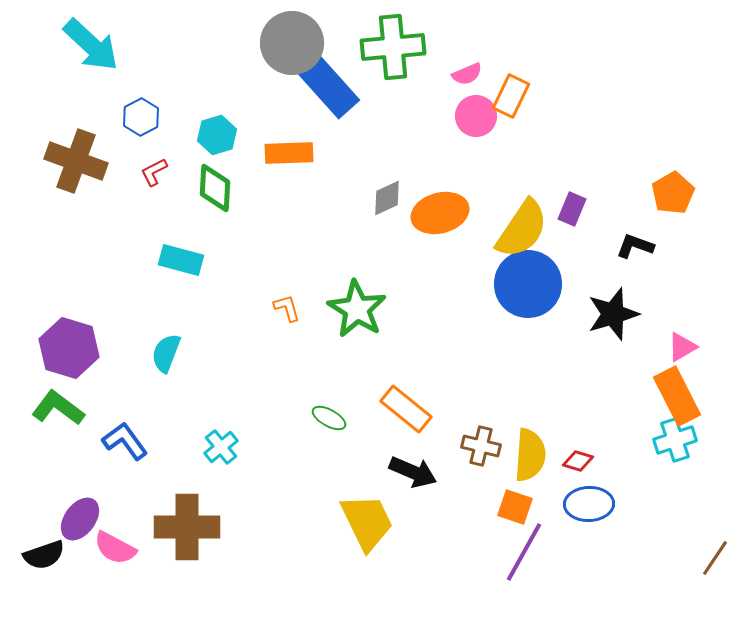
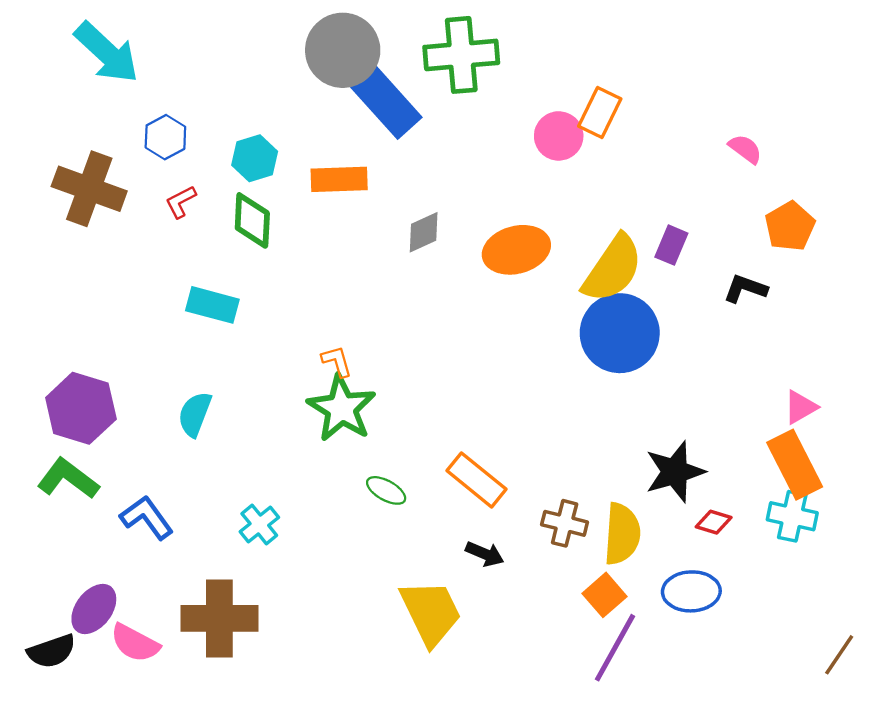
pink semicircle: (467, 74) -> (745, 149), moved, turned -120
gray diamond: (387, 198) -> (424, 232), moved
green star: (357, 309) -> (342, 408), moved
black star: (613, 314) -> (675, 472), moved
cyan cross: (675, 440) -> (792, 516), turned 30
red diamond: (578, 461) -> (714, 522), moved
black arrow: (413, 472) -> (485, 554), size x0.7
orange square: (515, 507) -> (604, 595), turned 30

